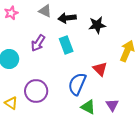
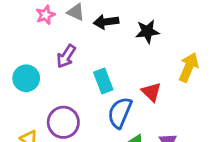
pink star: (11, 13) -> (45, 15), moved
cyan rectangle: (66, 45) -> (103, 81), moved

